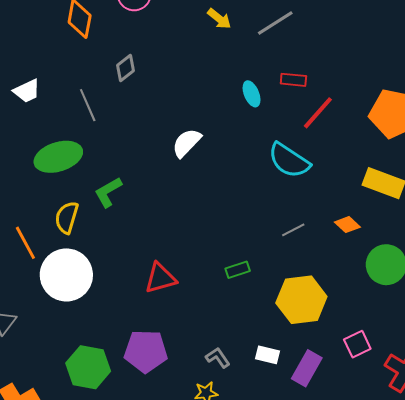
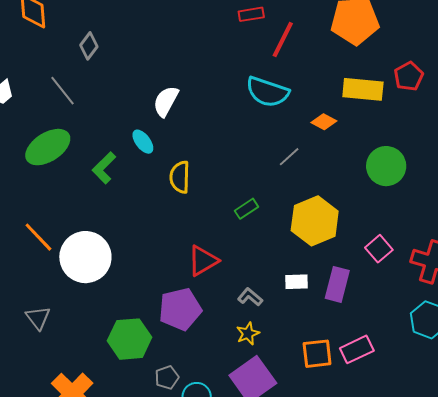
cyan ellipse: (252, 94) -> (143, 142), moved
yellow semicircle: (67, 217) -> (180, 177), moved
orange diamond: (347, 225) -> (324, 122), moved
red triangle: (160, 278) -> (203, 261), moved

